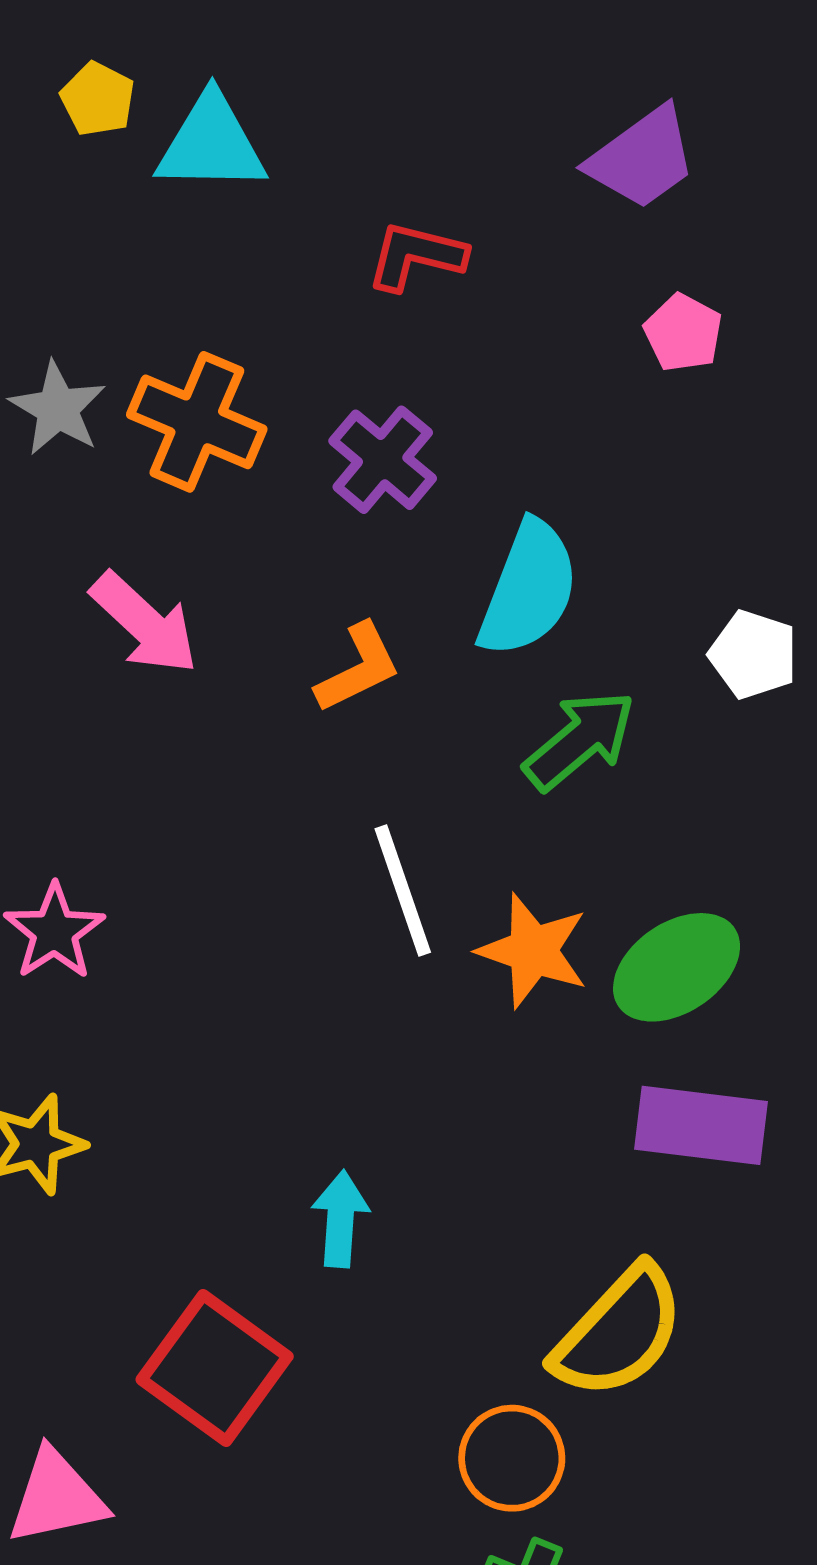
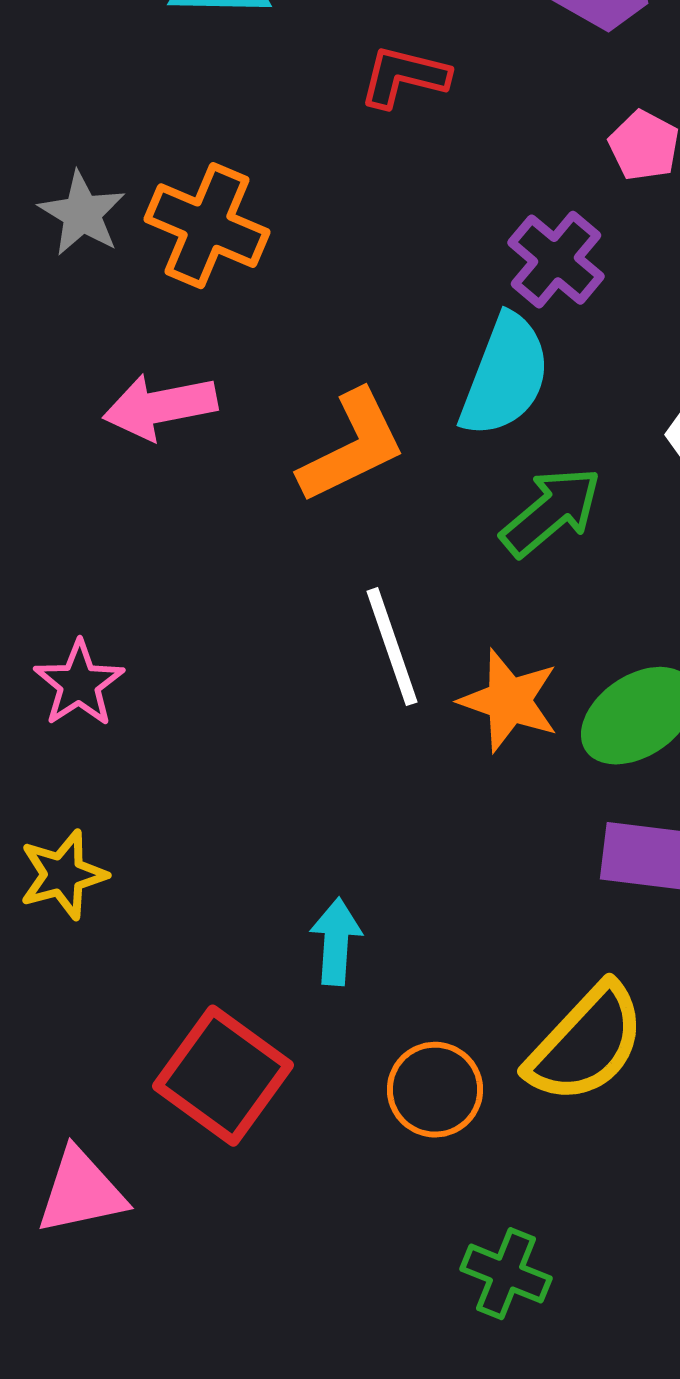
purple cross: (383, 460) -> (556, 260), moved
pink arrow: (144, 623) -> (160, 407), turned 126
orange L-shape: (358, 668) -> (352, 447), size x1.4
orange circle: (512, 1458) -> (435, 1090), moved

